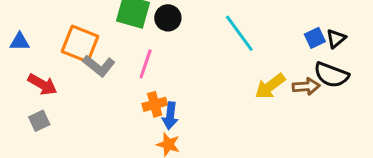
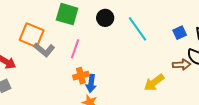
black circle: (168, 18) -> (105, 18), moved
blue square: (315, 38) -> (180, 33), moved
yellow arrow: (270, 86) -> (154, 82), moved

